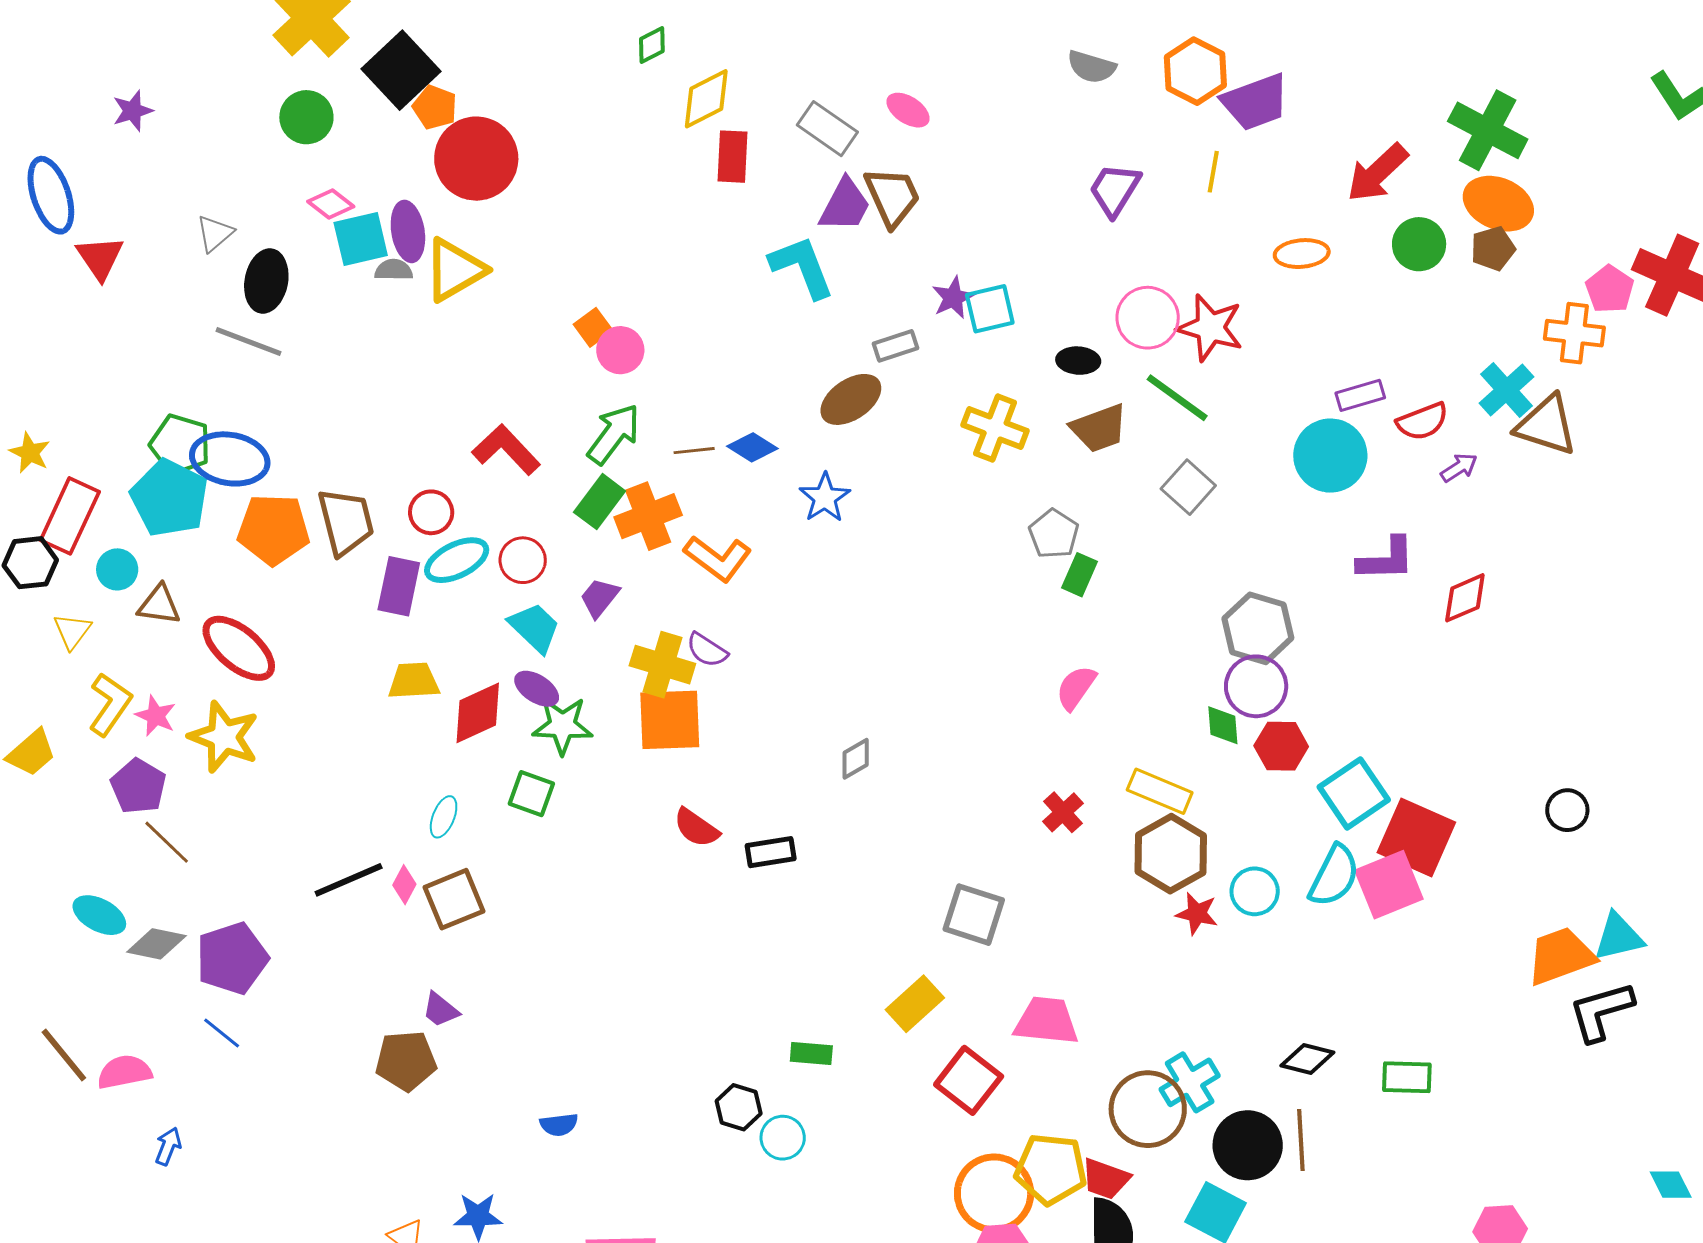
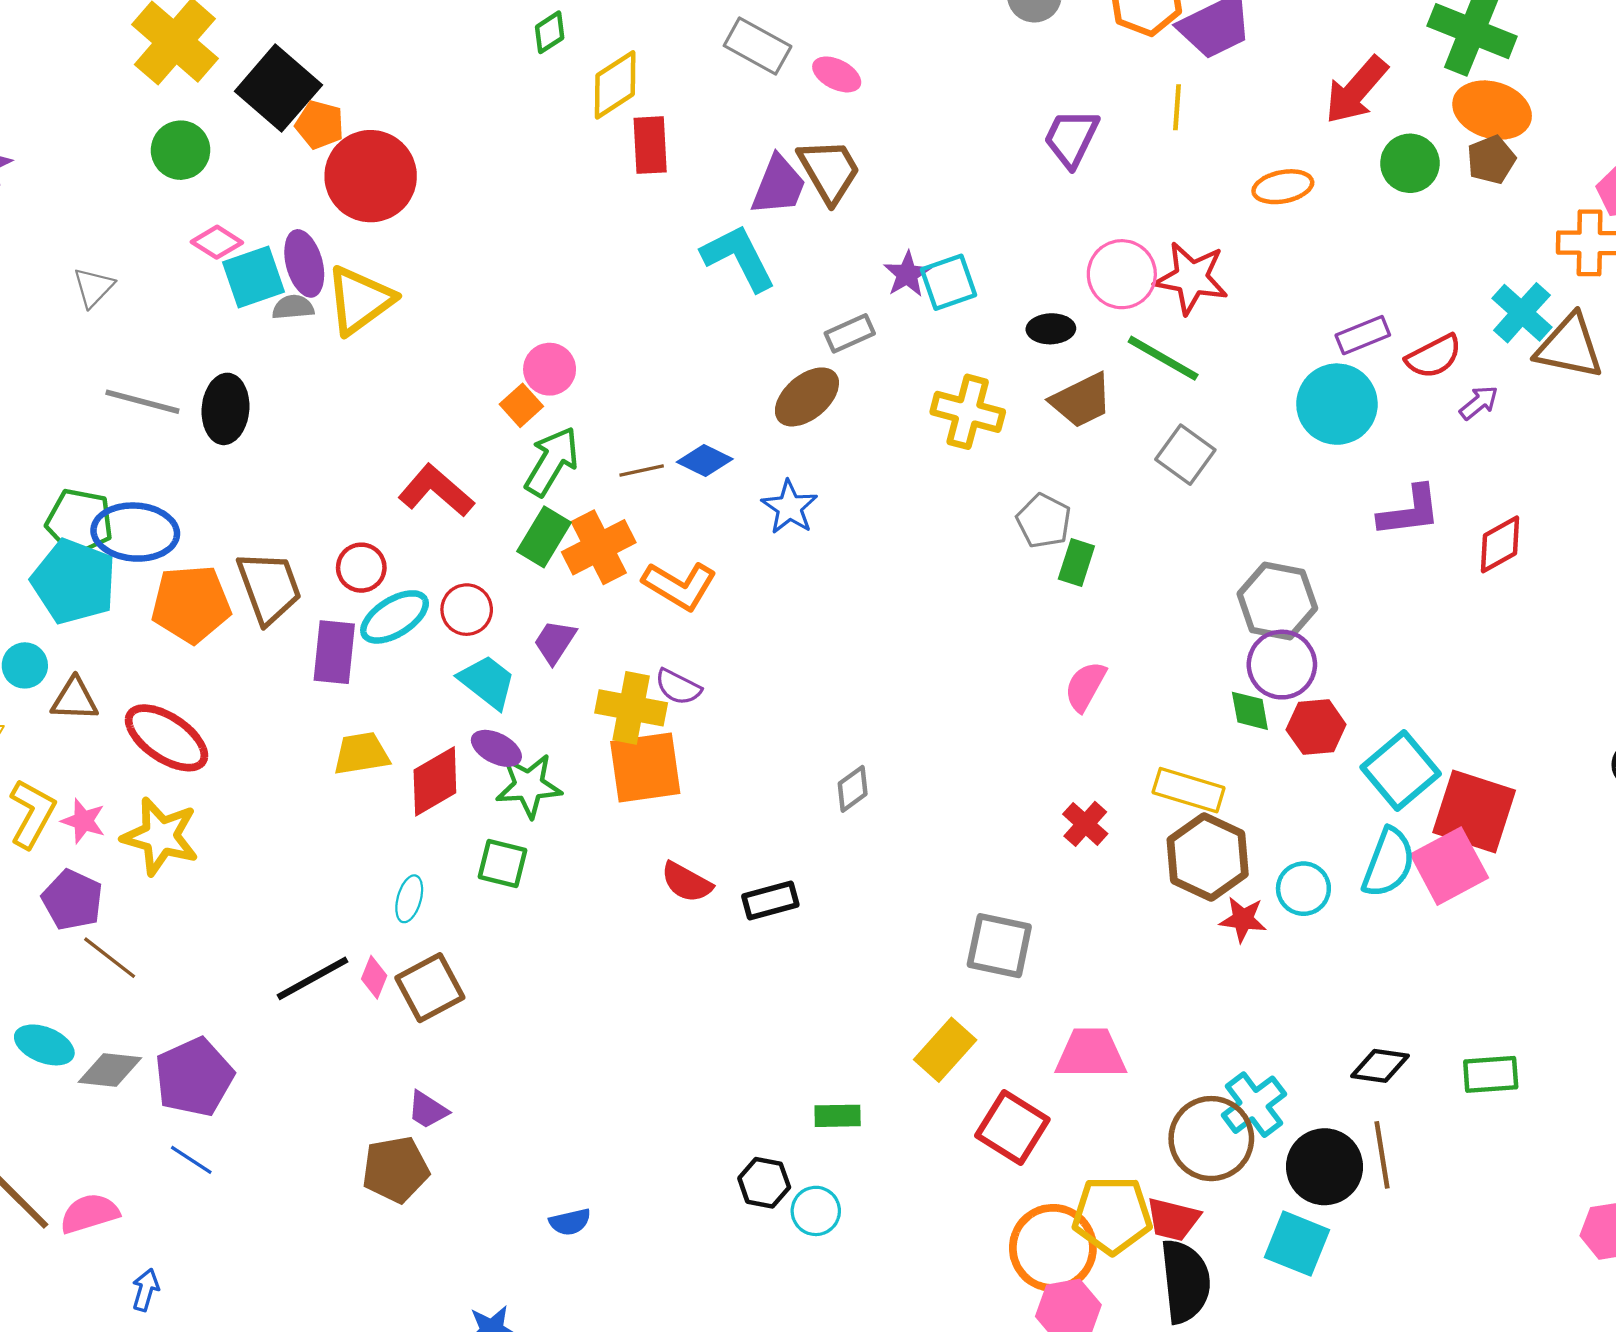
gray rectangle: (827, 129) -> (758, 46), moved
black ellipse: (266, 281) -> (225, 409), moved
orange square: (593, 327) -> (521, 405), moved

